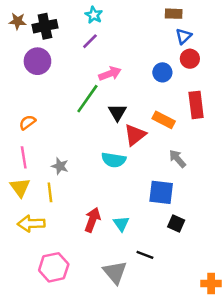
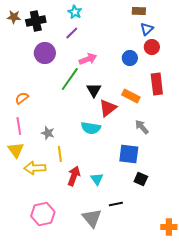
purple circle: (37, 61) -> (45, 53), moved
yellow line: (50, 192) -> (60, 154), moved
yellow arrow: (31, 224) -> (35, 168), moved
black line: (145, 255) -> (116, 204), turned -32

